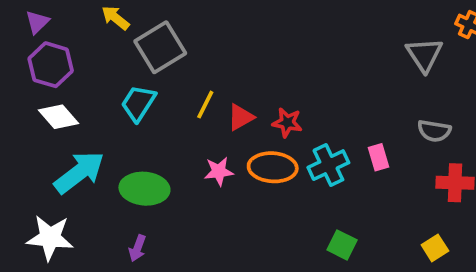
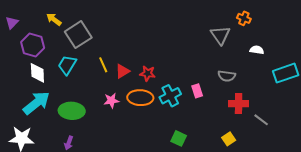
purple hexagon: (51, 65) -> (33, 45), moved
yellow line: (205, 105) -> (103, 65), turned -49
white diamond: (58, 117) -> (37, 73), moved, turned 40

